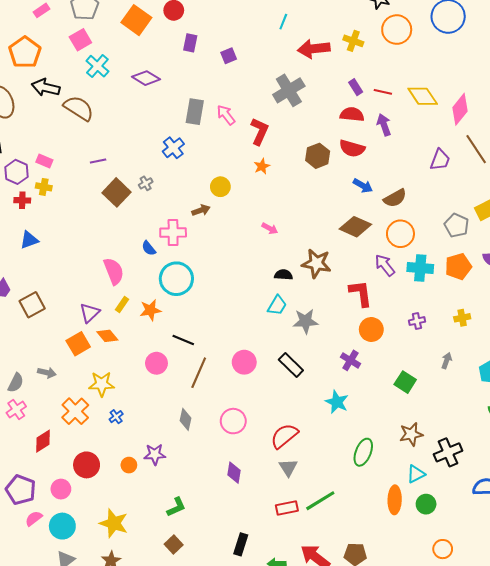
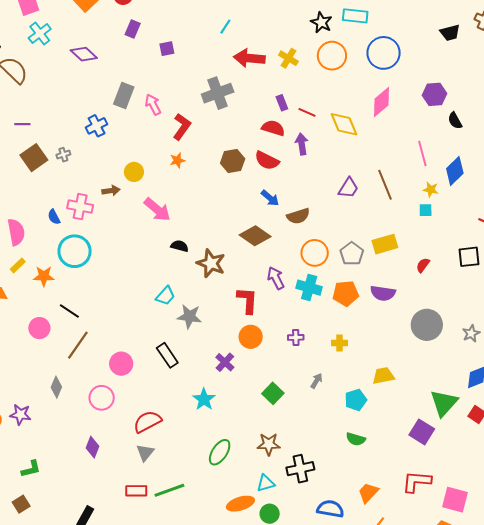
pink diamond: (460, 109) -> (381, 102), moved
pink arrow: (270, 229) -> (157, 210), moved, size x1.8
orange circle: (400, 234) -> (315, 253), moved
black semicircle: (283, 275) -> (180, 246), moved
pink circle: (244, 362) -> (121, 364), moved
orange ellipse: (395, 500) -> (240, 504), turned 60

